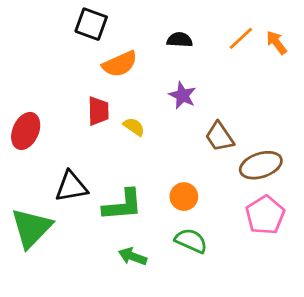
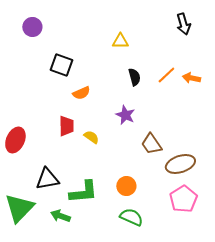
black semicircle: (180, 40) -> (134, 77), moved, turned 72
orange arrow: (277, 43) -> (191, 78), turned -42
orange semicircle: (120, 64) -> (81, 93), size x0.7
green arrow: (133, 256) -> (60, 216), moved

